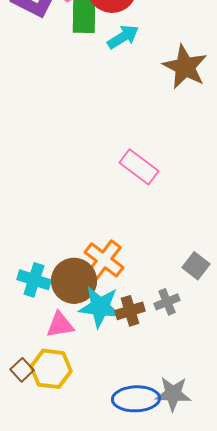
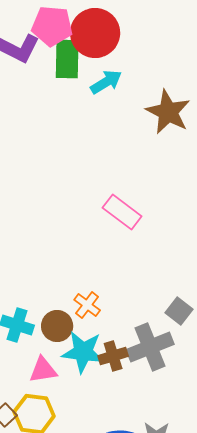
orange cross: (104, 260) -> (87, 305), size x0.7
brown circle: (74, 281) -> (57, 326), size x0.7
gray cross: (167, 302) -> (150, 347), size x1.8

